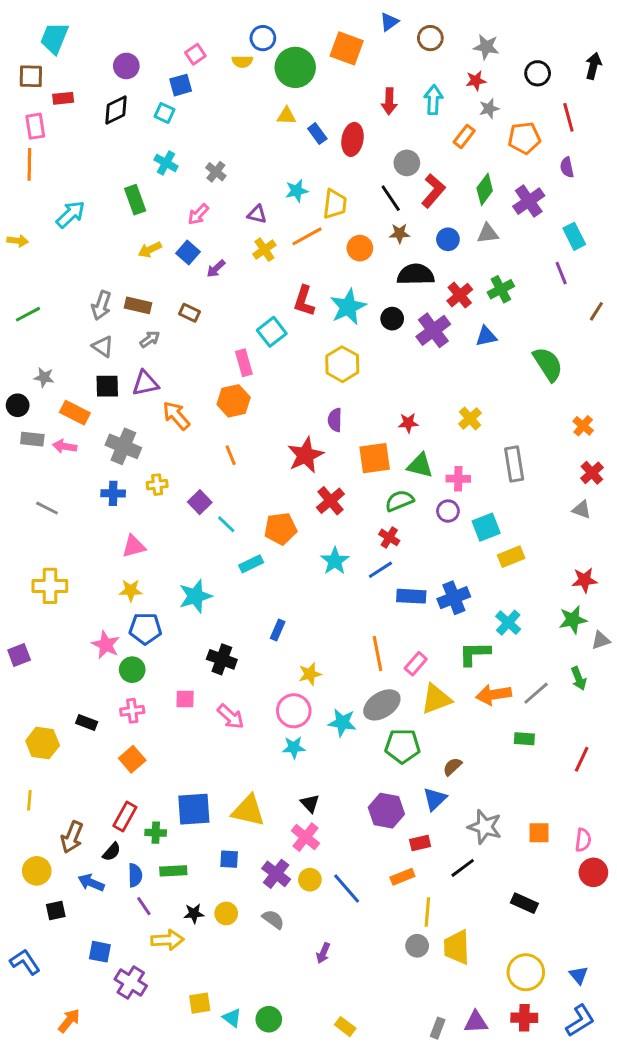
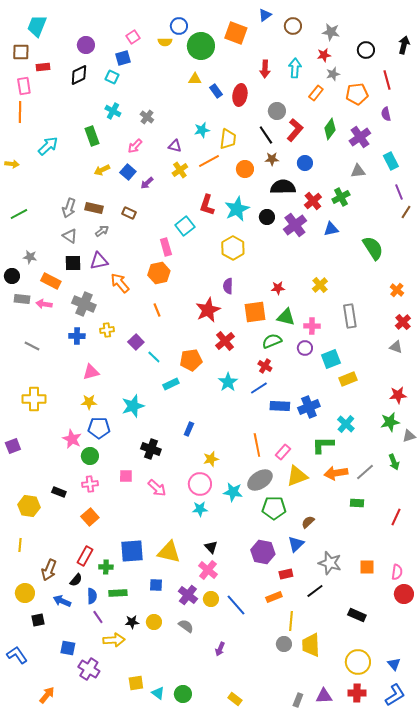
gray triangle: (488, 233) -> (358, 171), moved
purple line: (561, 273) -> (399, 192), moved

